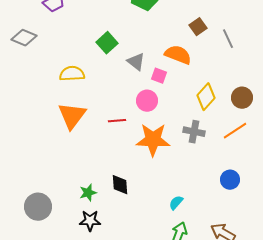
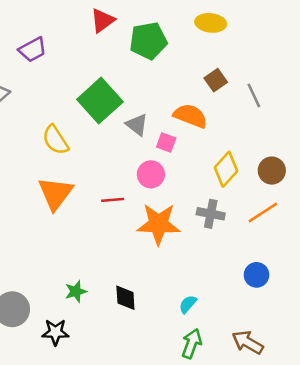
green square: (107, 43) -> (100, 101), size x1.6
yellow semicircle: (72, 74) -> (55, 140), turned -120
black diamond: (120, 185) -> (125, 298), moved
black star: (90, 221) -> (55, 332), moved

